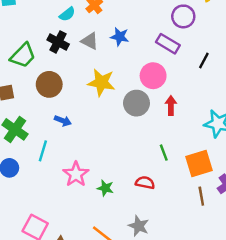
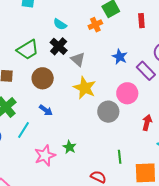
cyan semicircle: (67, 14) -> (60, 24), moved, turned 56
blue star: (120, 37) -> (120, 57), moved
gray triangle: (90, 41) -> (78, 59), moved
red arrow: (171, 106) -> (147, 123), moved
green star: (105, 188) -> (69, 147), moved

